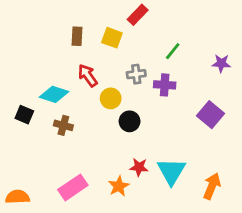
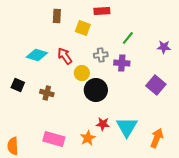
red rectangle: (138, 15) -> (102, 11), turned 42
brown rectangle: (77, 36) -> (57, 16), moved
cyan diamond: (54, 94) -> (37, 55), moved
black circle: (130, 121) -> (96, 90), size x1.5
pink rectangle: (73, 187) -> (54, 139), turned 50
orange semicircle: (18, 197) -> (13, 146), turned -90

